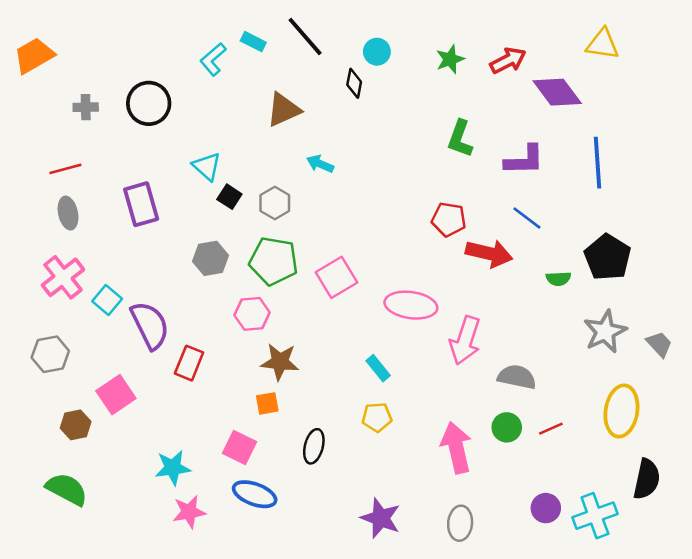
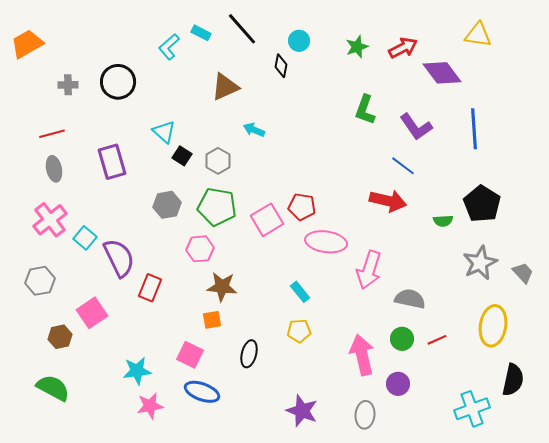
purple L-shape: (524, 160) -> (416, 127), turned 56
blue line: (527, 218) -> (403, 166), moved
red pentagon: (449, 219) -> (302, 207), moved
purple circle: (546, 508) -> (398, 384), moved

